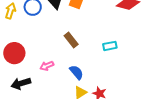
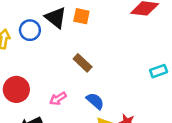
cyan rectangle: (110, 46) -> (159, 71), moved

